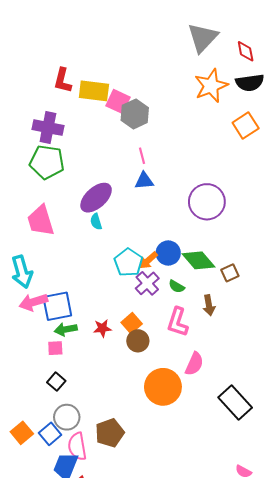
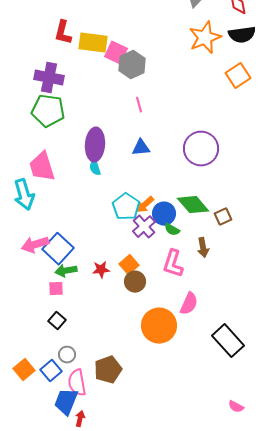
blue triangle: (144, 181) -> (141, 148), moved
purple ellipse: (96, 198) -> (95, 145), turned -44
blue circle: (168, 253) -> (164, 214), moved
cyan arrow: (22, 272) -> (24, 195), moved
blue square: (57, 306) -> (58, 249), turned -36
gray circle: (67, 417) -> (67, 355), size x0.7

